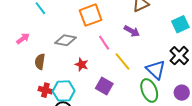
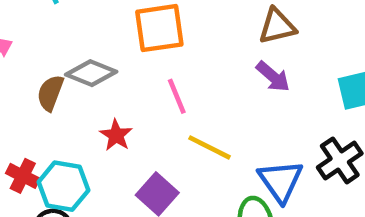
purple arrow: (132, 31) -> (273, 77), moved
brown semicircle: (40, 62) -> (50, 93), moved
yellow line: (122, 62) -> (209, 147), turned -36

